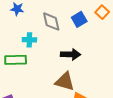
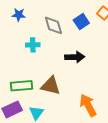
green rectangle: (16, 60) -> (22, 86), moved
brown triangle: (65, 81) -> (51, 86), moved

